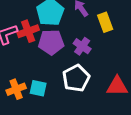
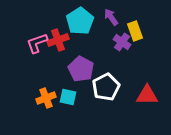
purple pentagon: (51, 42) -> (81, 69), moved, turned 30
purple cross: (82, 46) -> (122, 42), moved

